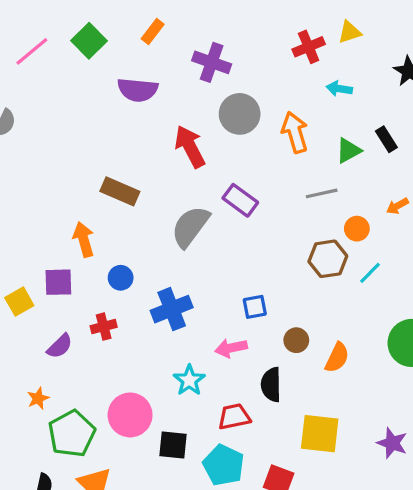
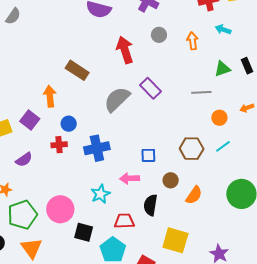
gray circle: (240, 114) -> (159, 35), size x0.6
orange arrow: (295, 132) -> (192, 41), moved, size x0.7
brown hexagon: (328, 259) -> (192, 149), moved
purple square: (58, 282) -> (30, 120), turned 30
red cross: (104, 327) -> (59, 145), moved

